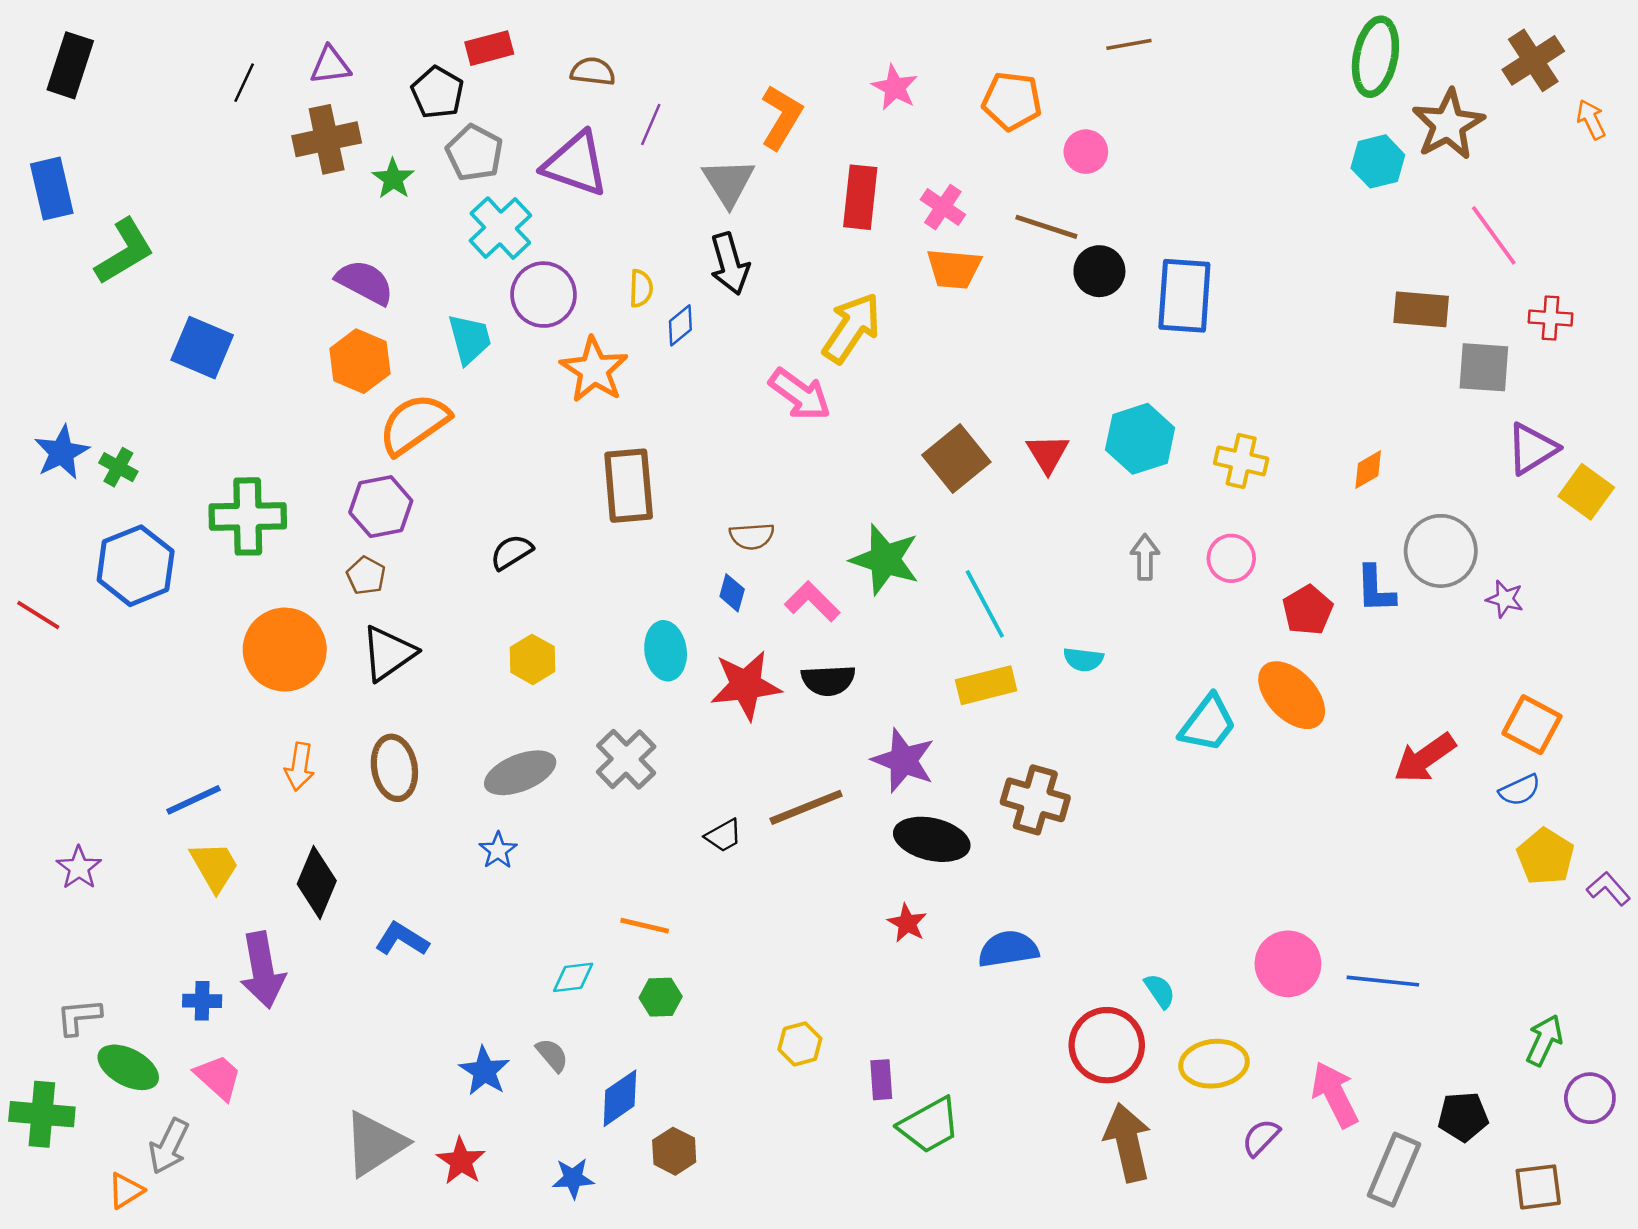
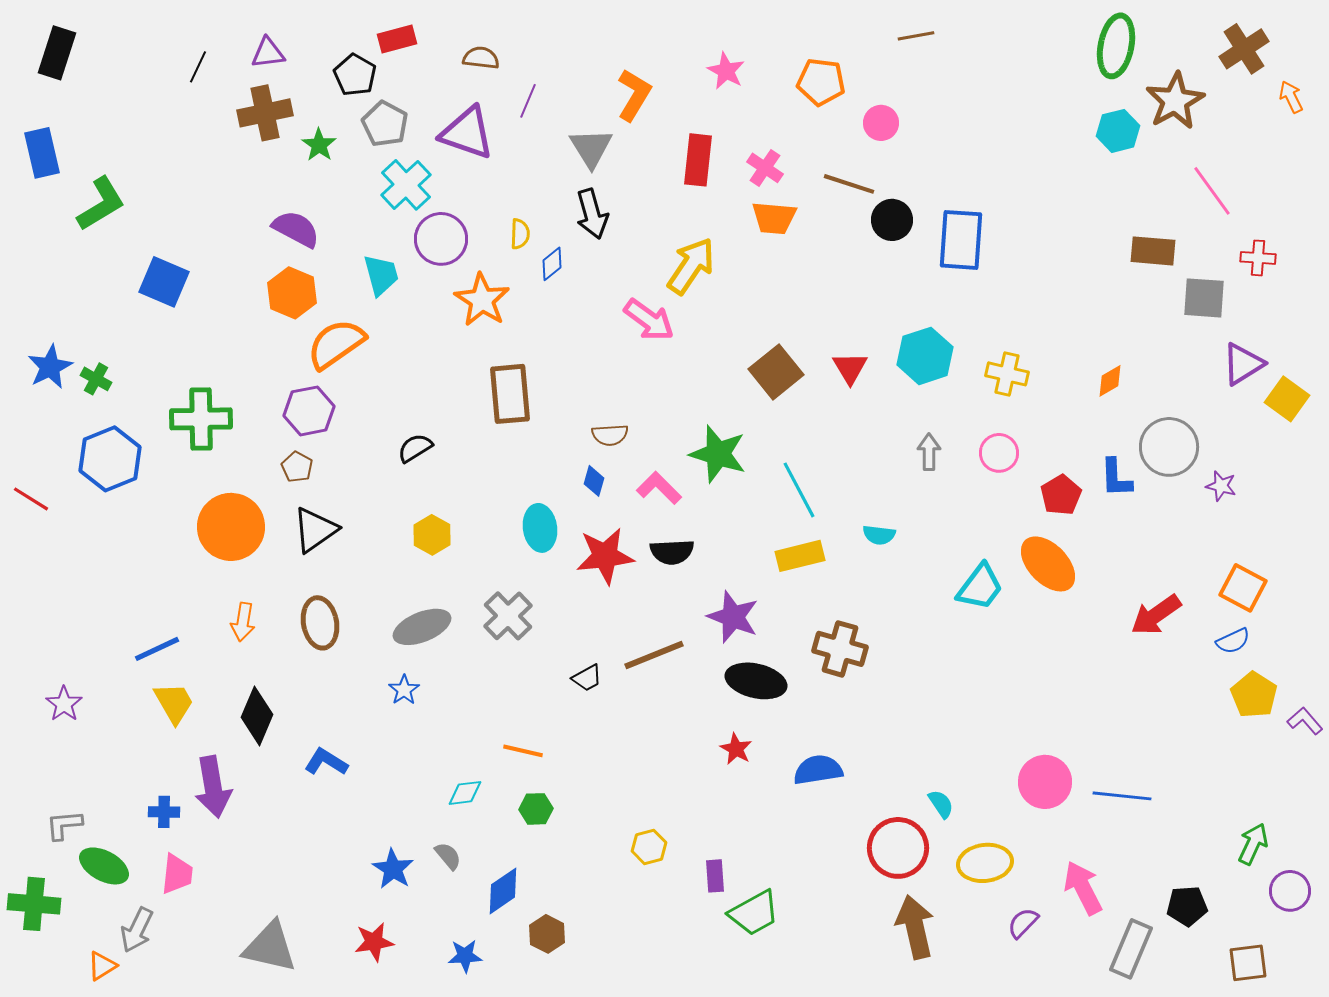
pink trapezoid: (218, 1077) -> (177, 874), turned 54
gray triangle: (375, 1144) -> (270, 947), moved, turned 46
red star: (461, 1161) -> (374, 942), turned 30

